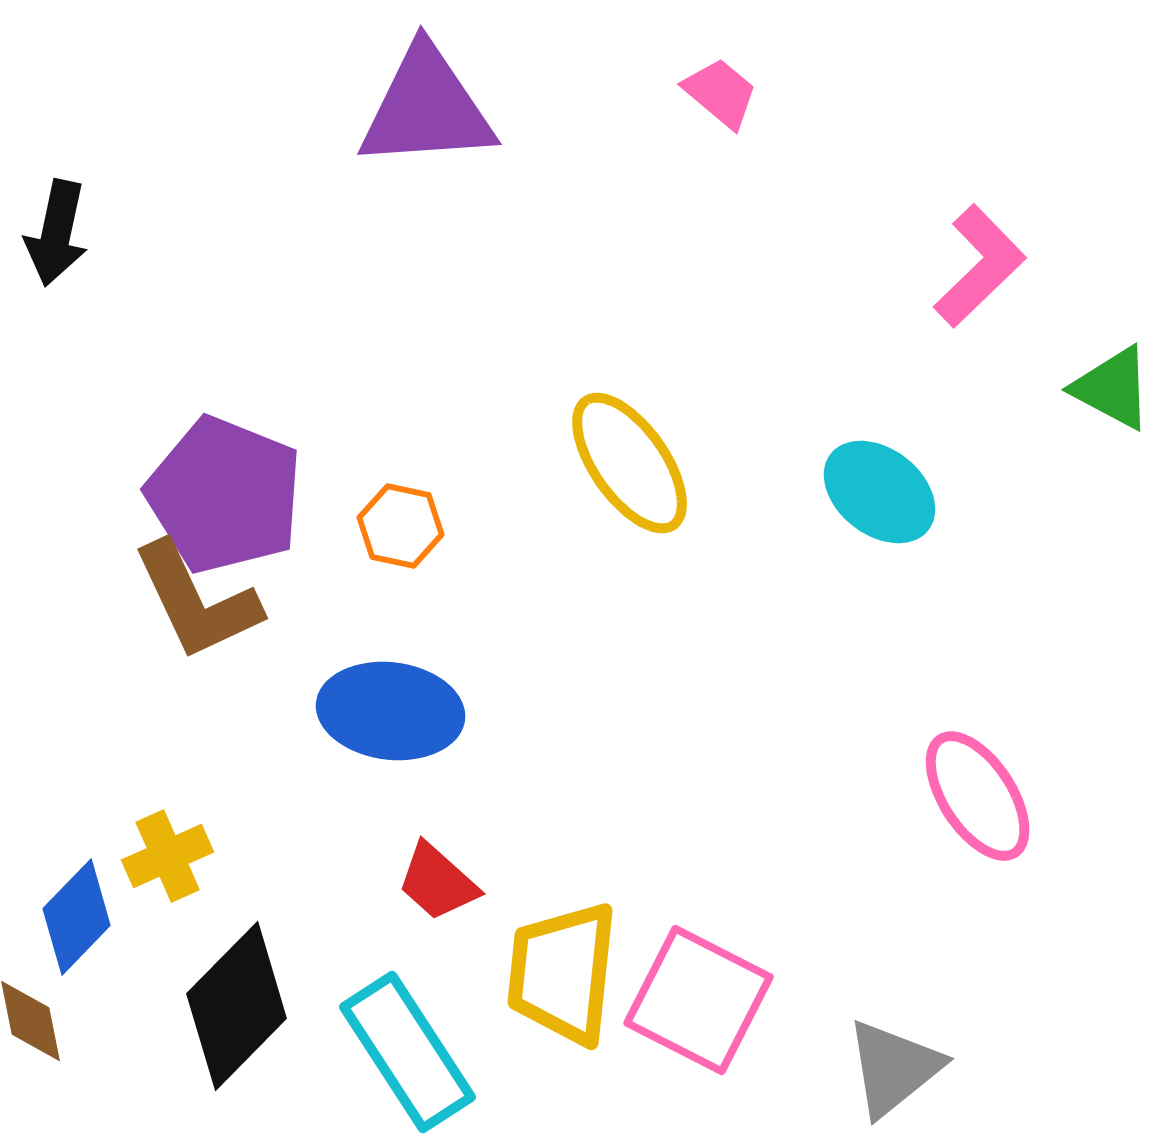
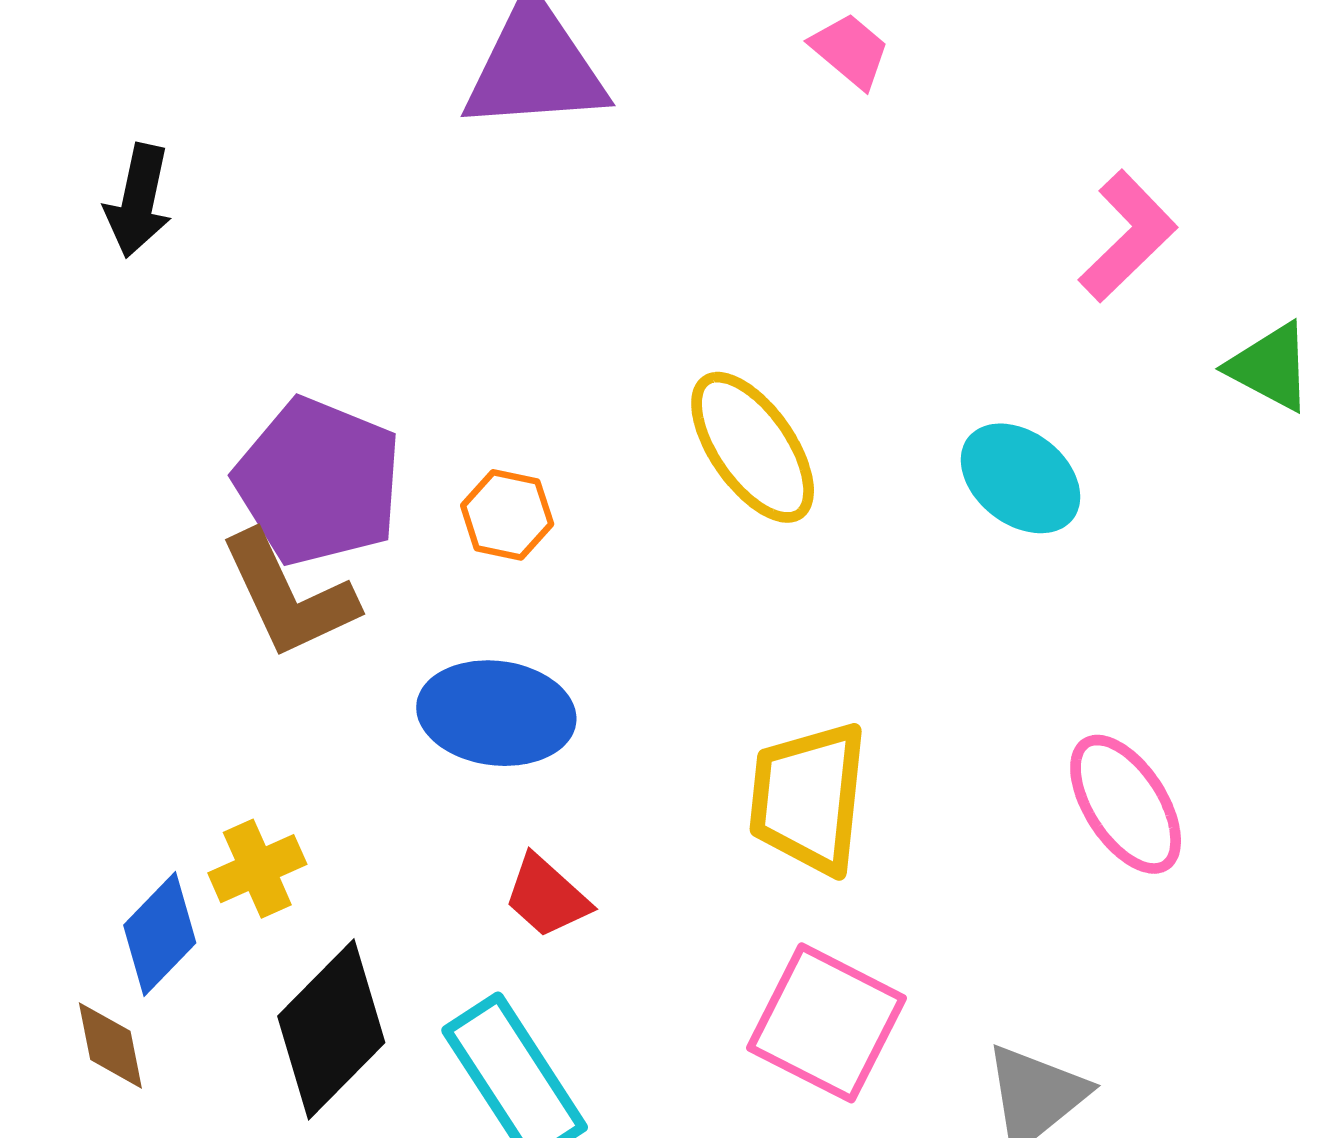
yellow trapezoid: (563, 973) -> (808, 798), moved

